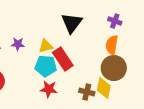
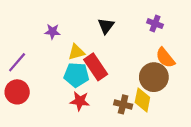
black triangle: (72, 23) -> (106, 26), size x0.7
purple star: (18, 44) -> (52, 32), moved
orange semicircle: (112, 45) -> (165, 58), moved, turned -48

